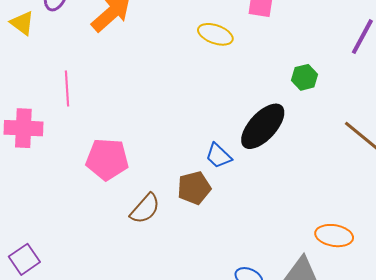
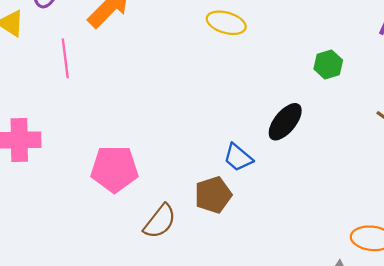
pink line: (67, 88) -> (65, 58), moved
black ellipse: (263, 126) -> (285, 122), size x0.7

